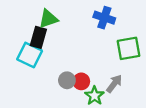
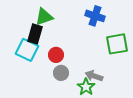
red circle: (81, 81) -> (56, 55), moved
gray arrow: (114, 84) -> (94, 76), moved, turned -108

